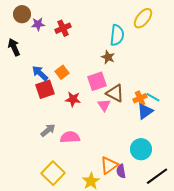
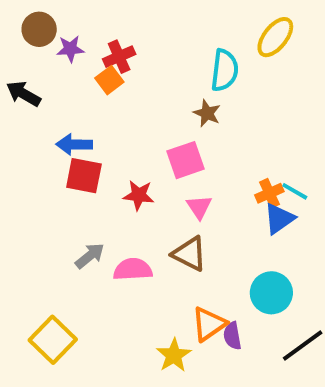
black arrow: (14, 47) -> (23, 94), turned -36
orange square: (62, 72) -> (109, 80), moved
blue arrow: (40, 73) -> (74, 144), turned -42
red square: (45, 89) -> (84, 176), turned 30
brown triangle: (115, 93) -> (189, 254), moved
yellow square: (53, 173) -> (53, 340), moved

